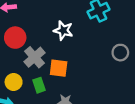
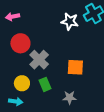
white star: (63, 30) -> (70, 21), moved
orange square: (59, 68) -> (75, 67), moved

